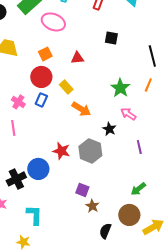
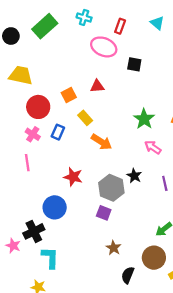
pink ellipse: (53, 22) -> (104, 47), moved
orange square: (45, 54) -> (69, 95), moved
red circle: (41, 77) -> (38, 107), moved
black star: (109, 129) -> (134, 176), moved
red star: (61, 151) -> (73, 177), moved
black cross: (16, 179) -> (34, 231), moved
purple square: (82, 190) -> (104, 213), moved

